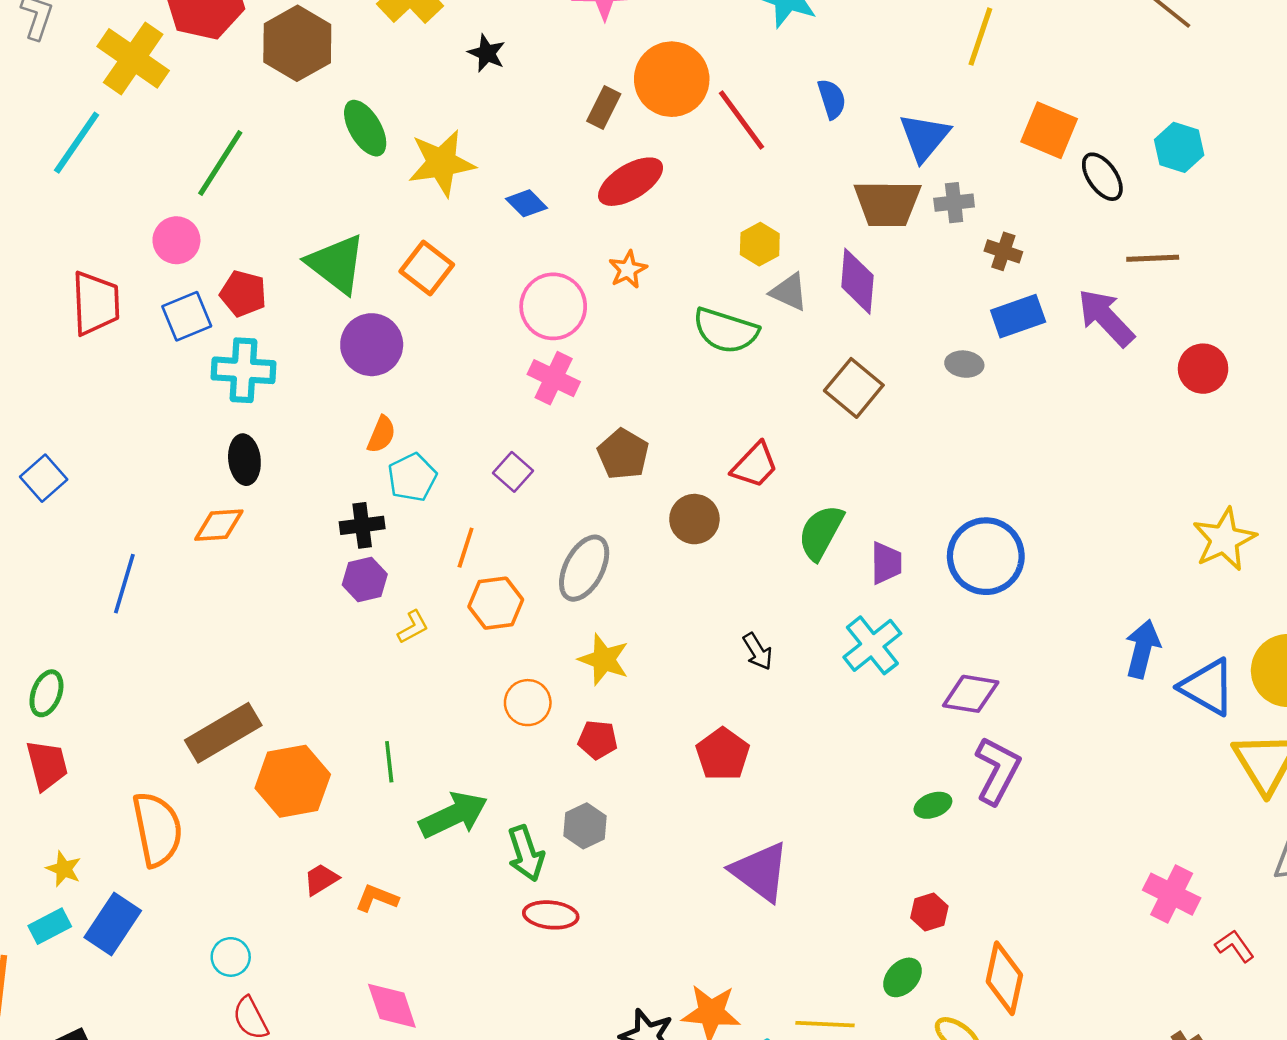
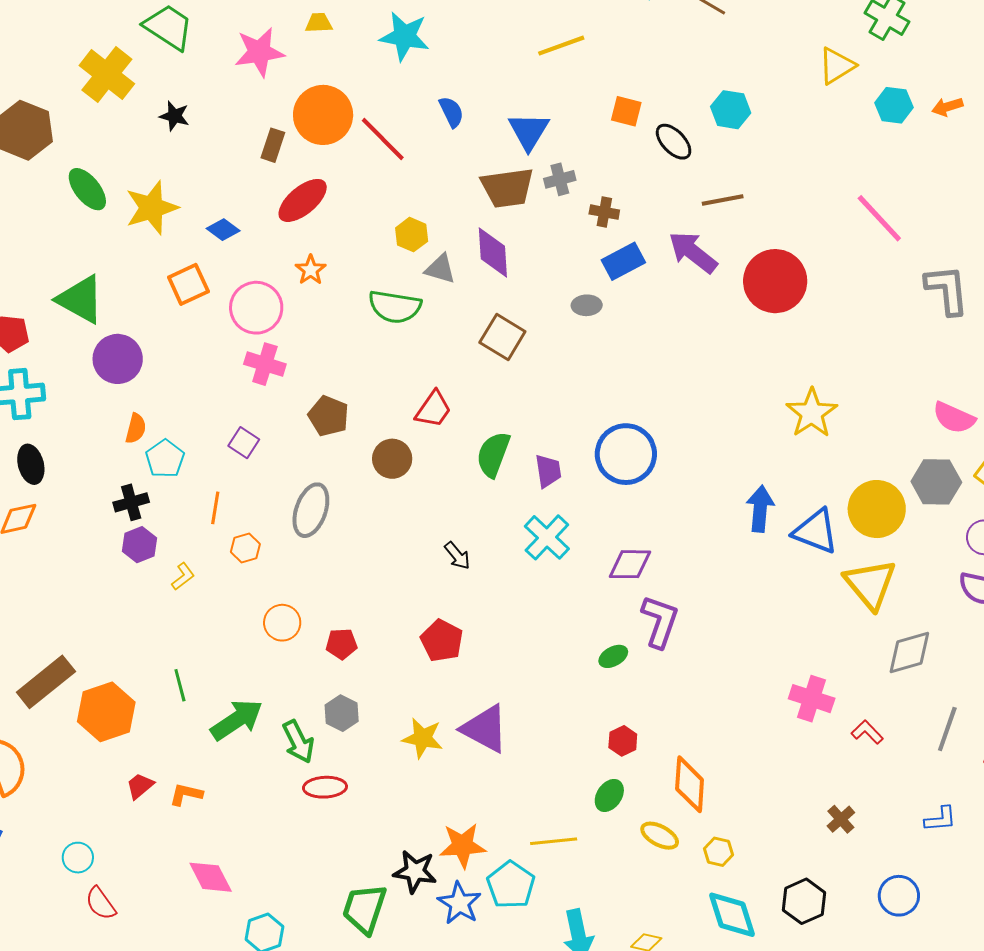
yellow line: (980, 37) -> (561, 46), turned 60
orange square: (1049, 130) -> (626, 111), size x0.7
orange square: (427, 268) -> (188, 284), moved, turned 36
red circle: (1203, 369) -> (775, 281), size x1.6
orange hexagon: (496, 603) -> (245, 548), size x0.7
yellow star: (604, 660) -> (423, 738), moved

